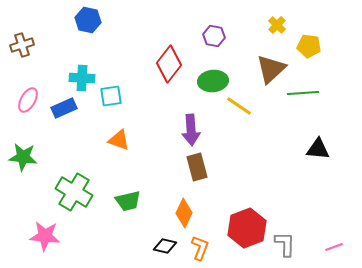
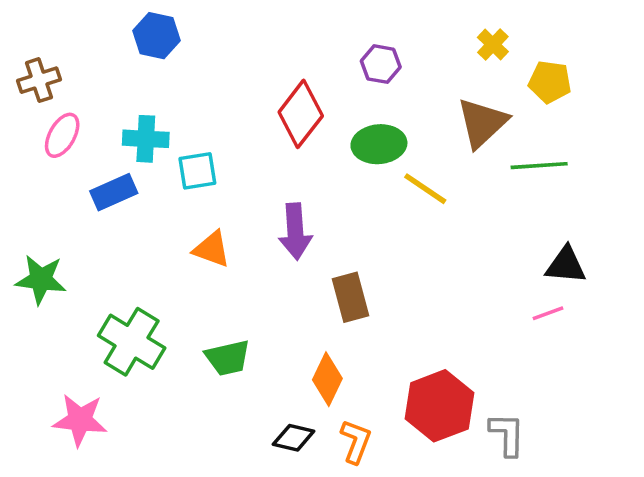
pink ellipse: (28, 100) -> (62, 135), moved
purple arrow: (191, 130) -> (295, 231), moved
pink line: (334, 247) -> (548, 313), moved

